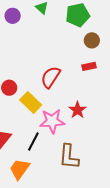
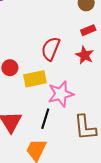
yellow rectangle: (31, 102) -> (35, 79), turned -45
red star: (78, 110) -> (85, 55), moved

